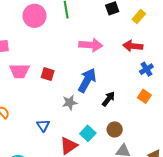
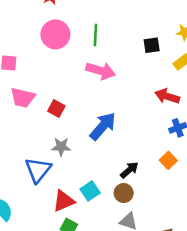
pink arrow: (91, 45) -> (101, 71), moved
black arrow: (108, 99) -> (129, 170), moved
gray star: (70, 103) -> (61, 147), moved
blue triangle: (43, 125) -> (38, 170), size x1.6

